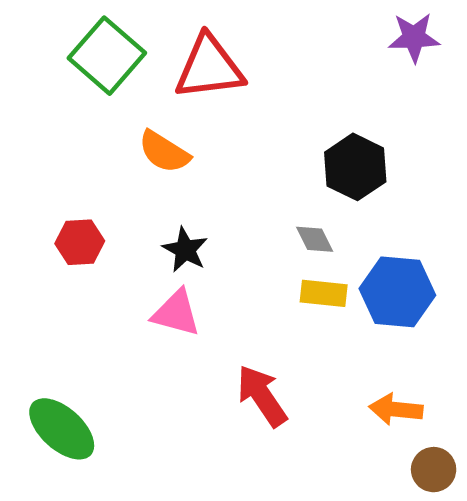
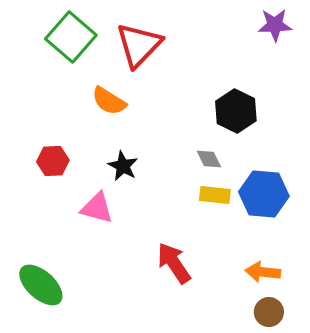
red triangle: (209, 68) -> (139, 45), turned -39
pink triangle: (176, 313) -> (97, 208), moved
brown circle: (434, 470) -> (269, 312), moved

